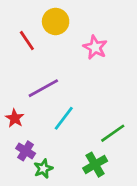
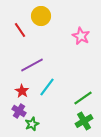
pink star: (95, 47) -> (81, 36), moved
red star: (15, 118) -> (22, 91), moved
green cross: (95, 165) -> (84, 121), moved

